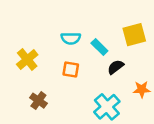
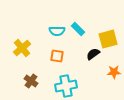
yellow square: (134, 35) -> (108, 39), moved
cyan rectangle: (99, 47) -> (78, 29), moved
cyan cross: (107, 107) -> (66, 86), moved, turned 30

